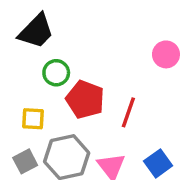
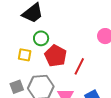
yellow square: (33, 119) -> (25, 55), moved

